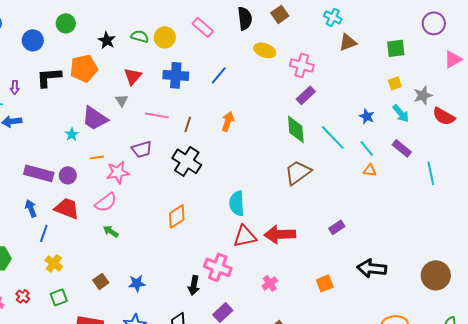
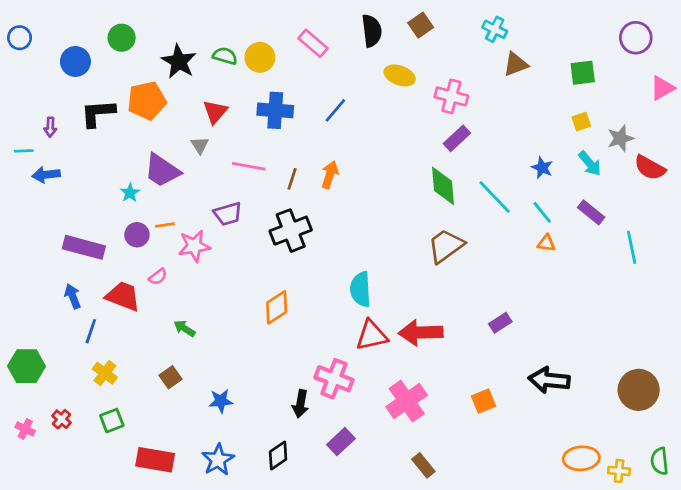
black star: (107, 40) -> (179, 61), size x1.4
orange arrow: (228, 121) -> (330, 175), moved
black cross: (187, 161) -> (291, 231), turned 36
purple circle: (68, 175) -> (137, 235), moved
pink semicircle: (106, 202) -> (158, 277), moved, size x0.6
brown square: (101, 281) -> (170, 377), moved
pink cross: (270, 283) -> (407, 401), size x1.8

